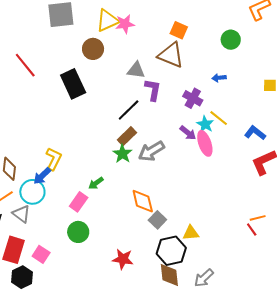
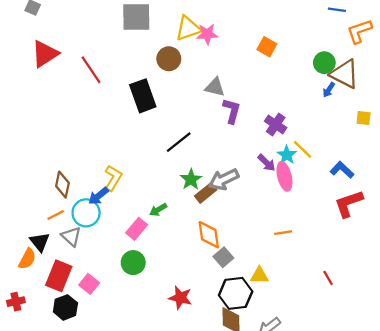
brown triangle: (171, 55) -> (345, 74), moved
blue arrow: (219, 78) -> (329, 90), moved, turned -56
black line: (129, 110) -> (179, 142), moved
brown rectangle: (127, 136) -> (206, 193), moved
orange line: (258, 218) -> (283, 233), moved

